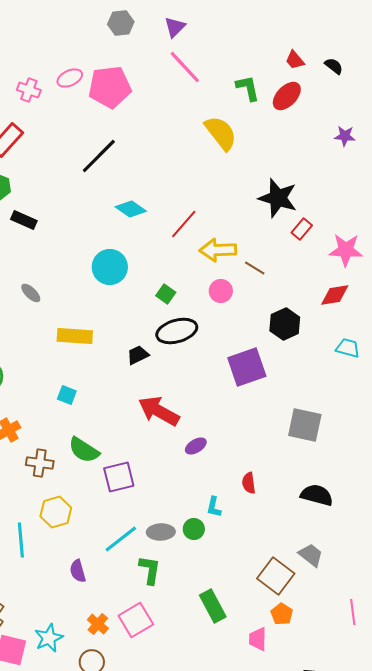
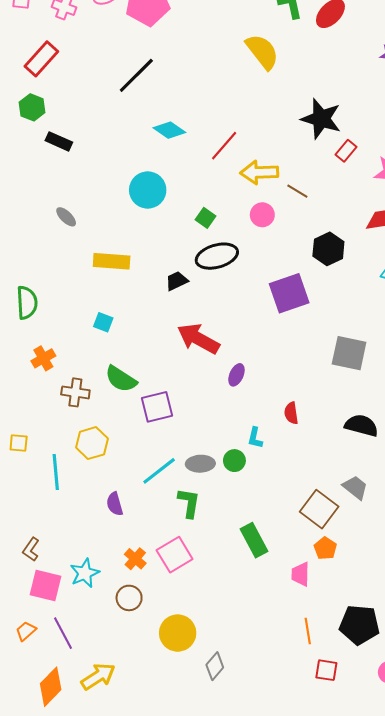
purple ellipse: (196, 446) -> (236, 375), turned -35

